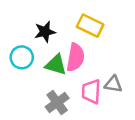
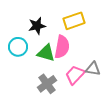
yellow rectangle: (90, 26) -> (74, 21), turned -45
pink trapezoid: (91, 92) -> (75, 75), turned 40

